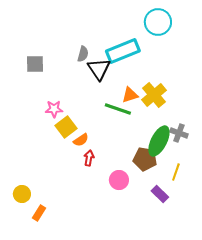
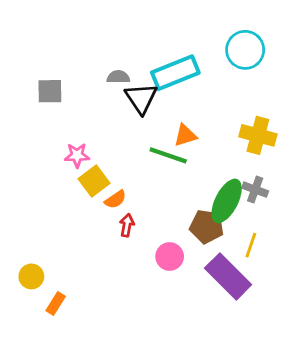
cyan circle: (158, 22) -> (245, 50), moved
gray semicircle: (83, 54) -> (118, 77), turned -105
yellow cross: (154, 95) -> (258, 135), moved, turned -35
purple rectangle: (160, 194) -> (228, 276), size x1.8

